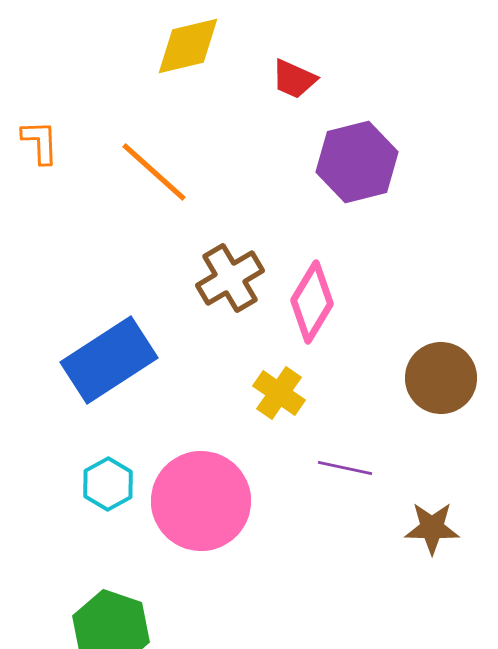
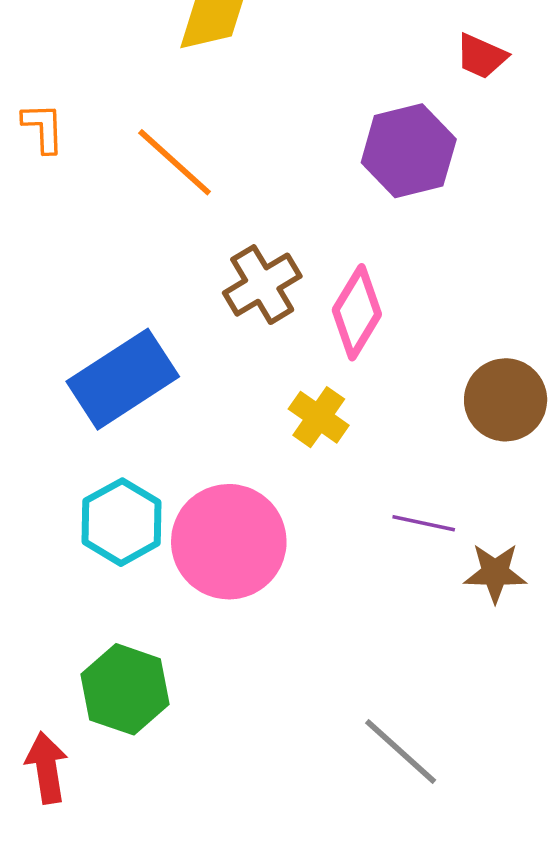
red trapezoid: (294, 79) -> (481, 56), moved
purple line: (345, 468) -> (424, 523), moved
cyan hexagon: (108, 484) -> (122, 522), size x1.4

